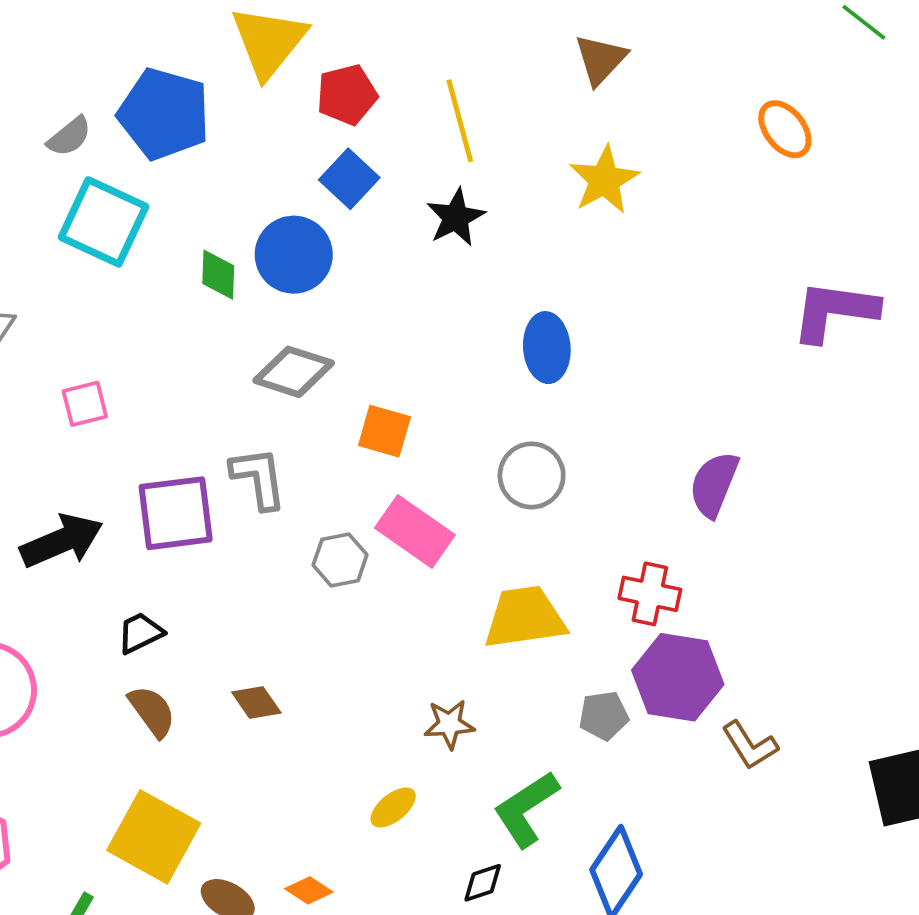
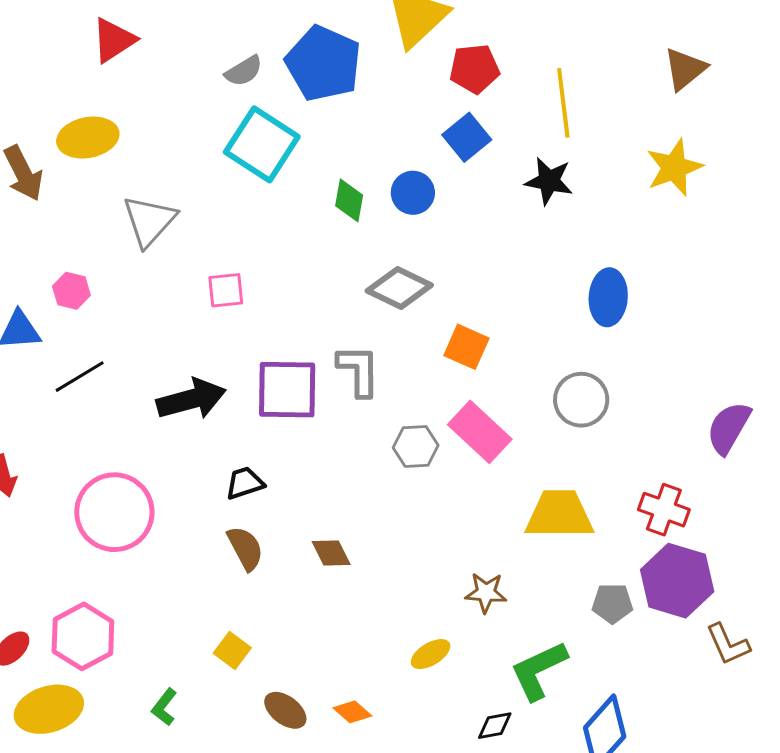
black star: (456, 217) -> (549, 181), turned 30
blue circle: (294, 255) -> (413, 193), size x0.7
yellow square: (154, 837) -> (232, 651), size x0.5

